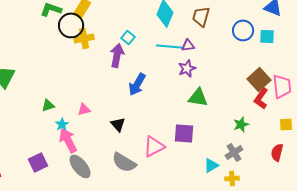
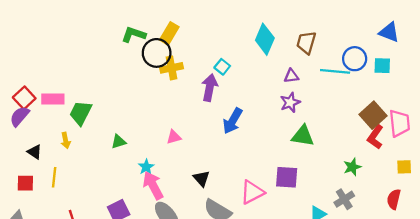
cyan line: (169, 46) -> (335, 71), moved
green triangle: (48, 105) -> (119, 142), moved
pink triangle: (84, 109) -> (174, 137), moved
black triangle: (118, 124) -> (201, 178), moved

